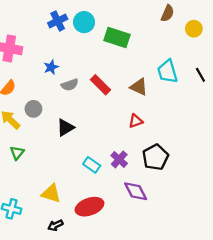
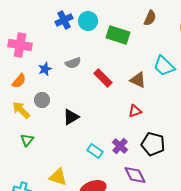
brown semicircle: (167, 13) -> (150, 18), moved
blue star: (51, 67) -> (45, 69), moved
cyan trapezoid: (167, 72) -> (164, 66), turned -30
gray semicircle: (70, 85) -> (73, 63), moved
black pentagon: (155, 157) -> (153, 144), turned -30

